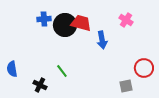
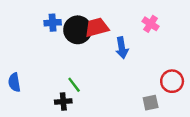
red trapezoid: (81, 23) -> (97, 27), turned -30
black cross: (40, 85) -> (63, 102), moved, turned -32

